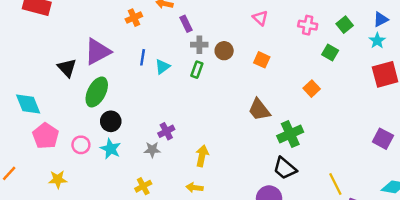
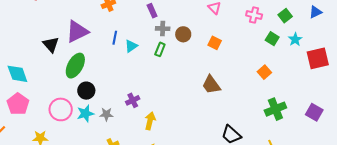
cyan star: (377, 41) -> (295, 39), moved
orange square: (312, 89) -> (264, 72), moved
green cross: (290, 134) -> (275, 109), moved
pink pentagon: (46, 136) -> (18, 104), moved
pink circle: (81, 145) -> (61, 109), size x1.5
cyan star: (111, 149) -> (85, 114), turned 30
gray star: (152, 150) -> (106, 114), moved
yellow arrow: (202, 156) -> (150, 121), moved

